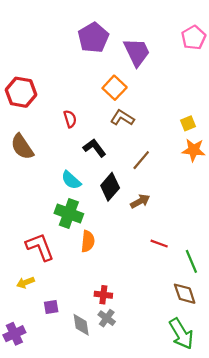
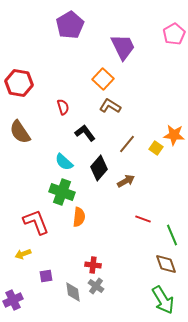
purple pentagon: (93, 38) -> (70, 25), moved
yellow square: (188, 123) -> (156, 148), moved, turned -32

